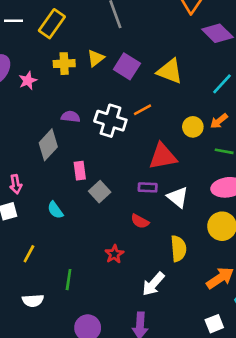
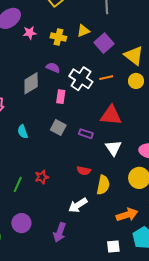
yellow cross: (64, 64) -> (58, 37), moved
yellow circle: (193, 127) -> (136, 81), moved
pink rectangle: (80, 171) -> (61, 97), moved
purple rectangle: (148, 187) -> (86, 134), moved
gray square: (100, 192) -> (58, 128), turned -35
red semicircle: (140, 221) -> (84, 171), moved, turned -32
red star: (114, 254) -> (42, 177), moved

